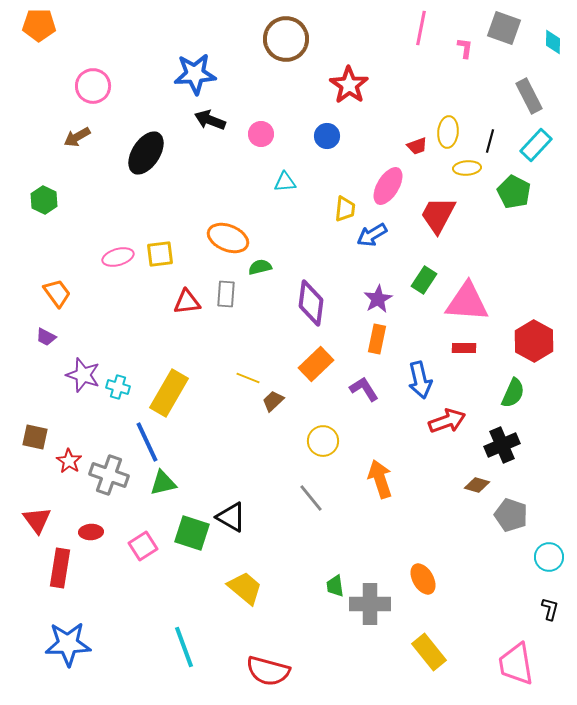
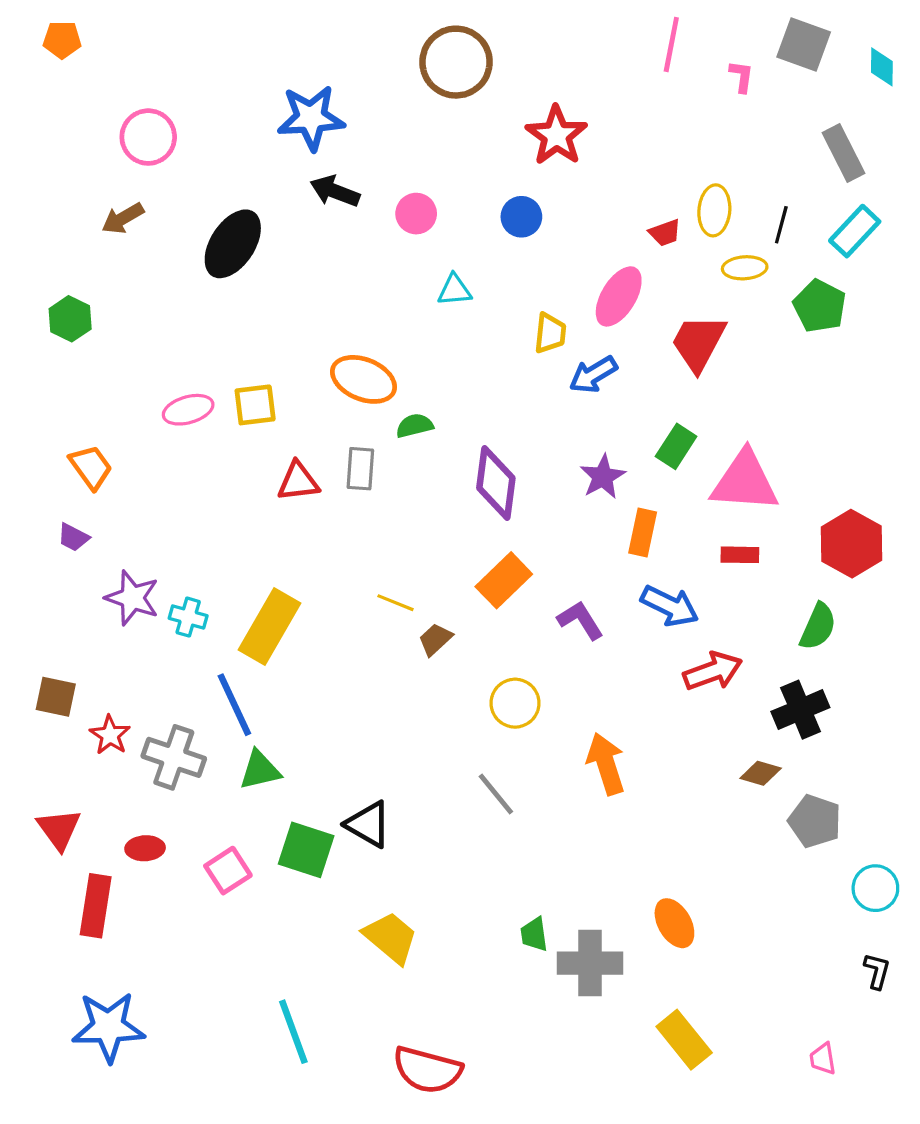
orange pentagon: (39, 25) -> (62, 40), size x0.7
orange rectangle: (377, 339) -> (643, 532), moved
blue arrow: (420, 380) -> (670, 606), turned -51
pink trapezoid: (516, 664) -> (823, 1059), size x0.5

